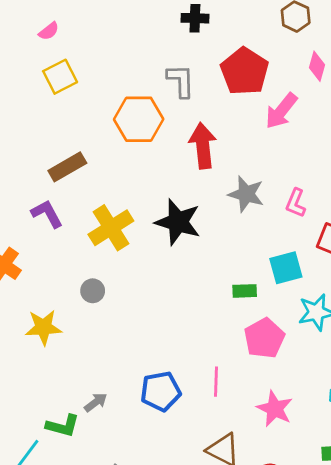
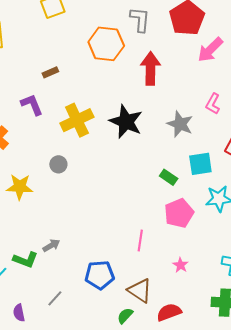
brown rectangle: (67, 167) -> (50, 72), size x0.6
gray star: (246, 194) -> (180, 124), moved
pink L-shape: (296, 203) -> (213, 104), moved
green rectangle: (245, 291) -> (169, 177), turned 30
blue pentagon: (161, 391) -> (100, 275), moved
pink star: (275, 409) -> (181, 265), size x0.6

